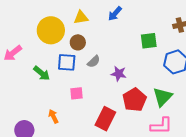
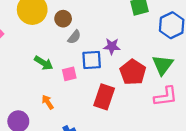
blue square: (67, 62) -> (92, 60), moved
gray semicircle: (94, 62) -> (74, 37), moved
green arrow: (42, 73) -> (44, 63), moved

